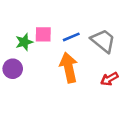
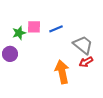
gray trapezoid: (103, 41) -> (83, 45), moved
orange arrow: (69, 67) -> (62, 72), moved

